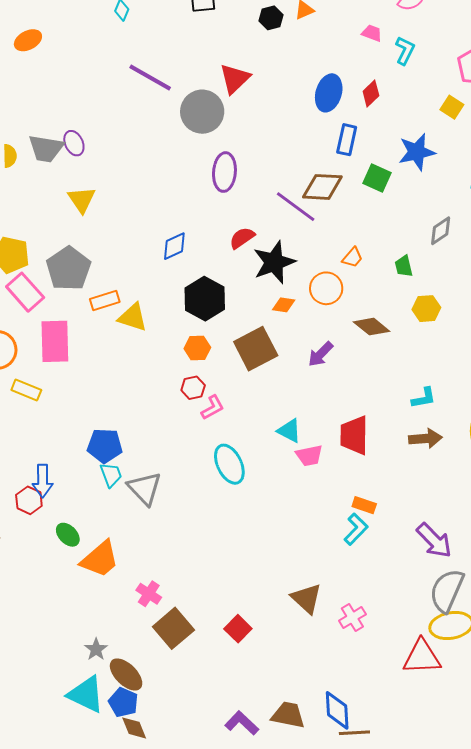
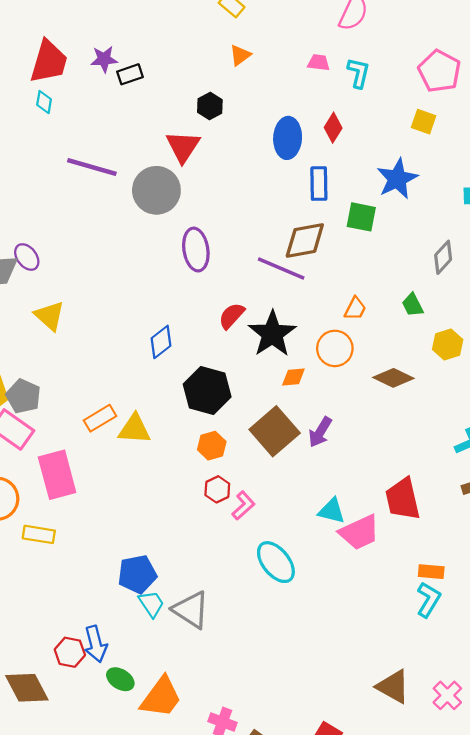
black hexagon: (271, 18) -> (210, 106), moved
gray pentagon: (69, 269) -> (23, 396), moved, size x0.7
purple arrow: (321, 354) -> (320, 432), moved
pink trapezoid: (309, 456) -> (359, 532), size x1.4
blue arrow: (43, 481) -> (96, 644), moved

